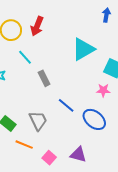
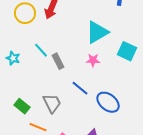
cyan line: (25, 57) -> (41, 50), moved
pink star: (103, 90) -> (93, 60), moved

